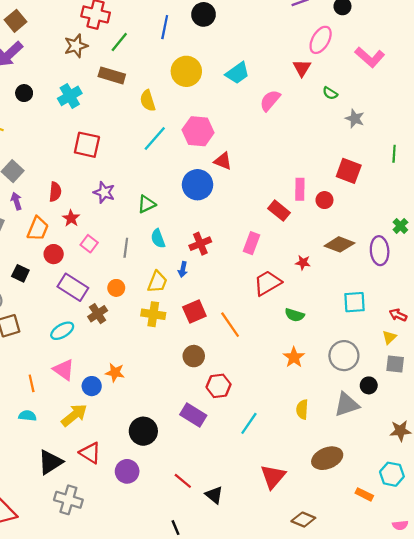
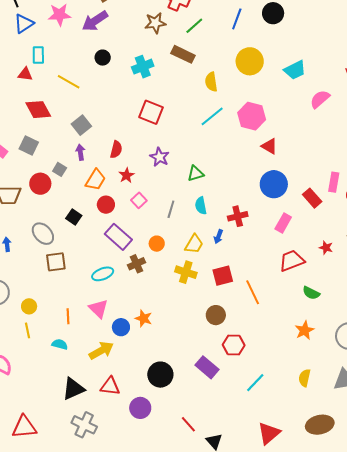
blue circle: (198, 185) -> (274, 184), moved
red triangle: (90, 453) -> (110, 386), turned -35

